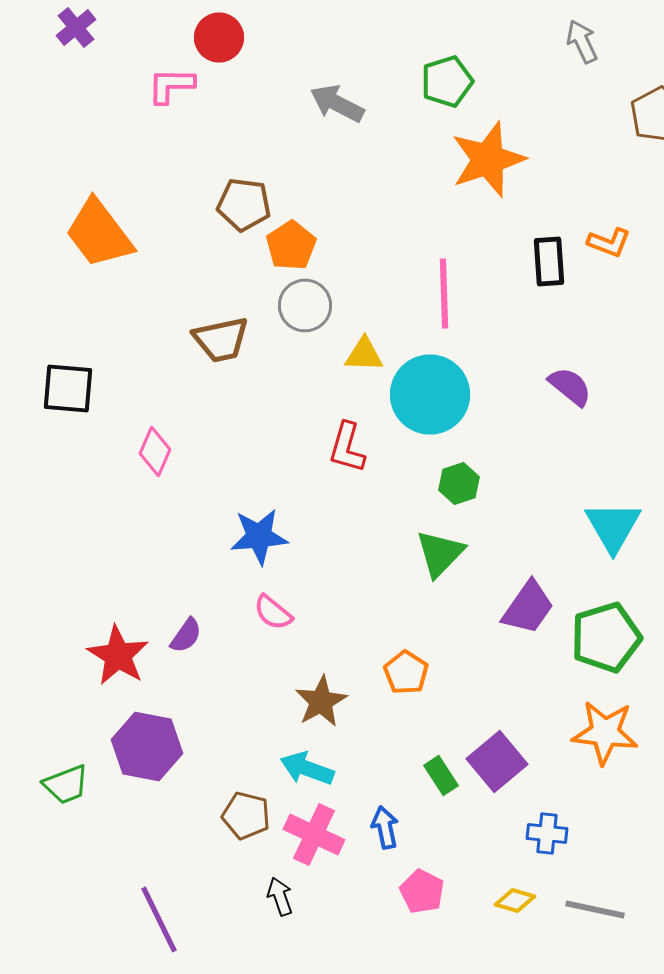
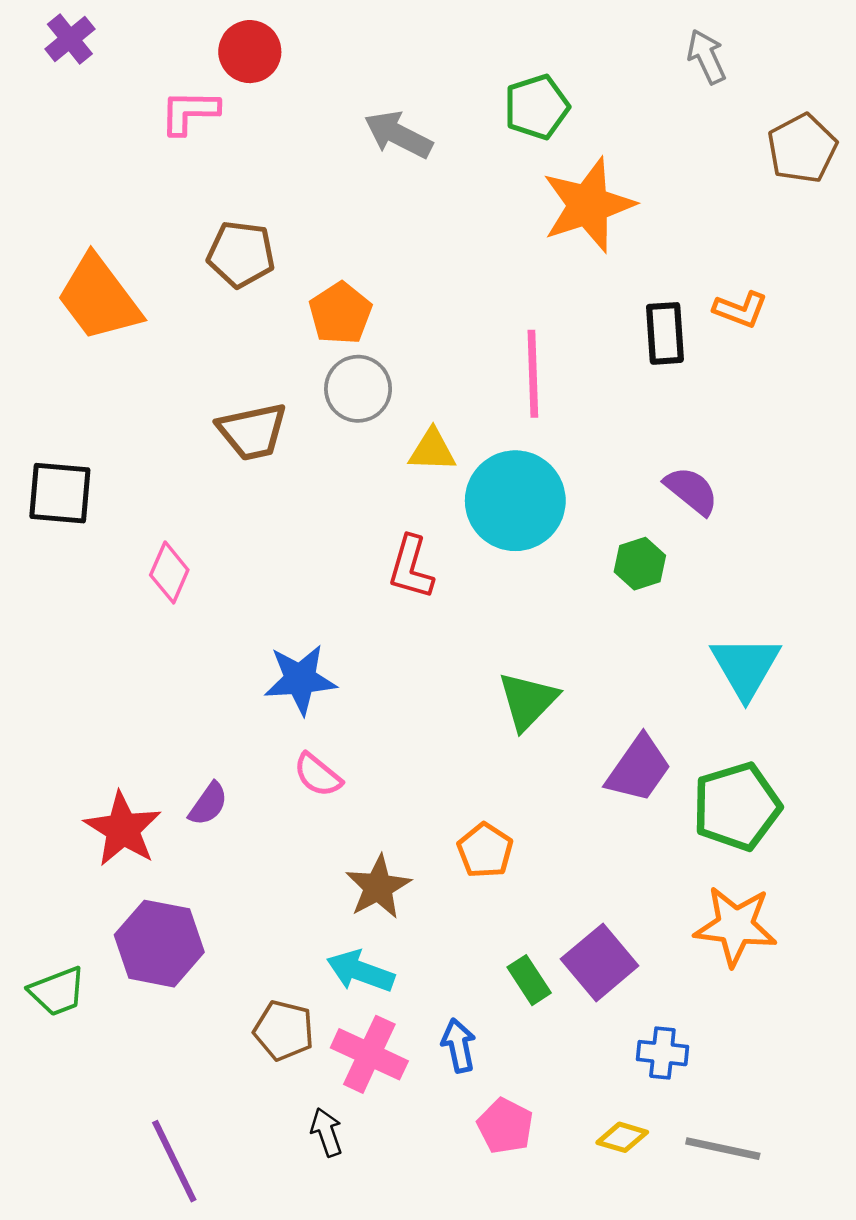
brown pentagon: (244, 204) -> (241, 254), moved
green hexagon: (459, 484) -> (640, 564), moved

